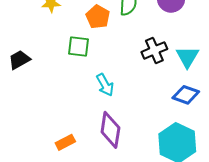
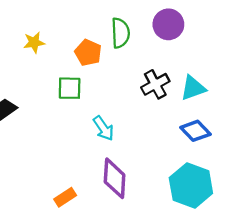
cyan triangle: (187, 57) -> (193, 88), turned 45
blue diamond: (186, 95) -> (195, 131), turned 32

